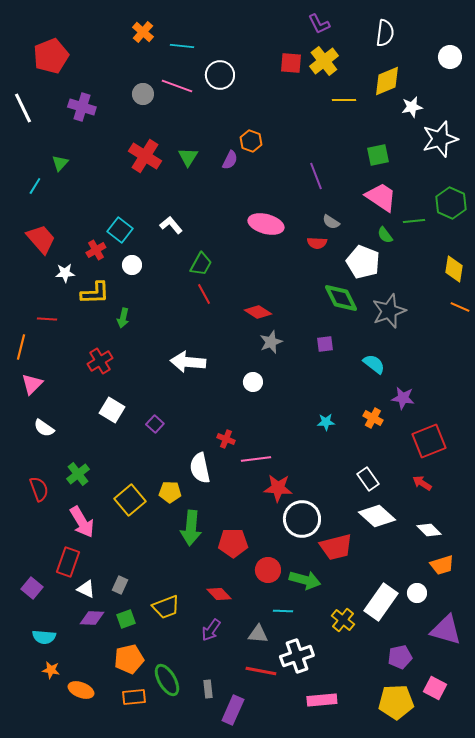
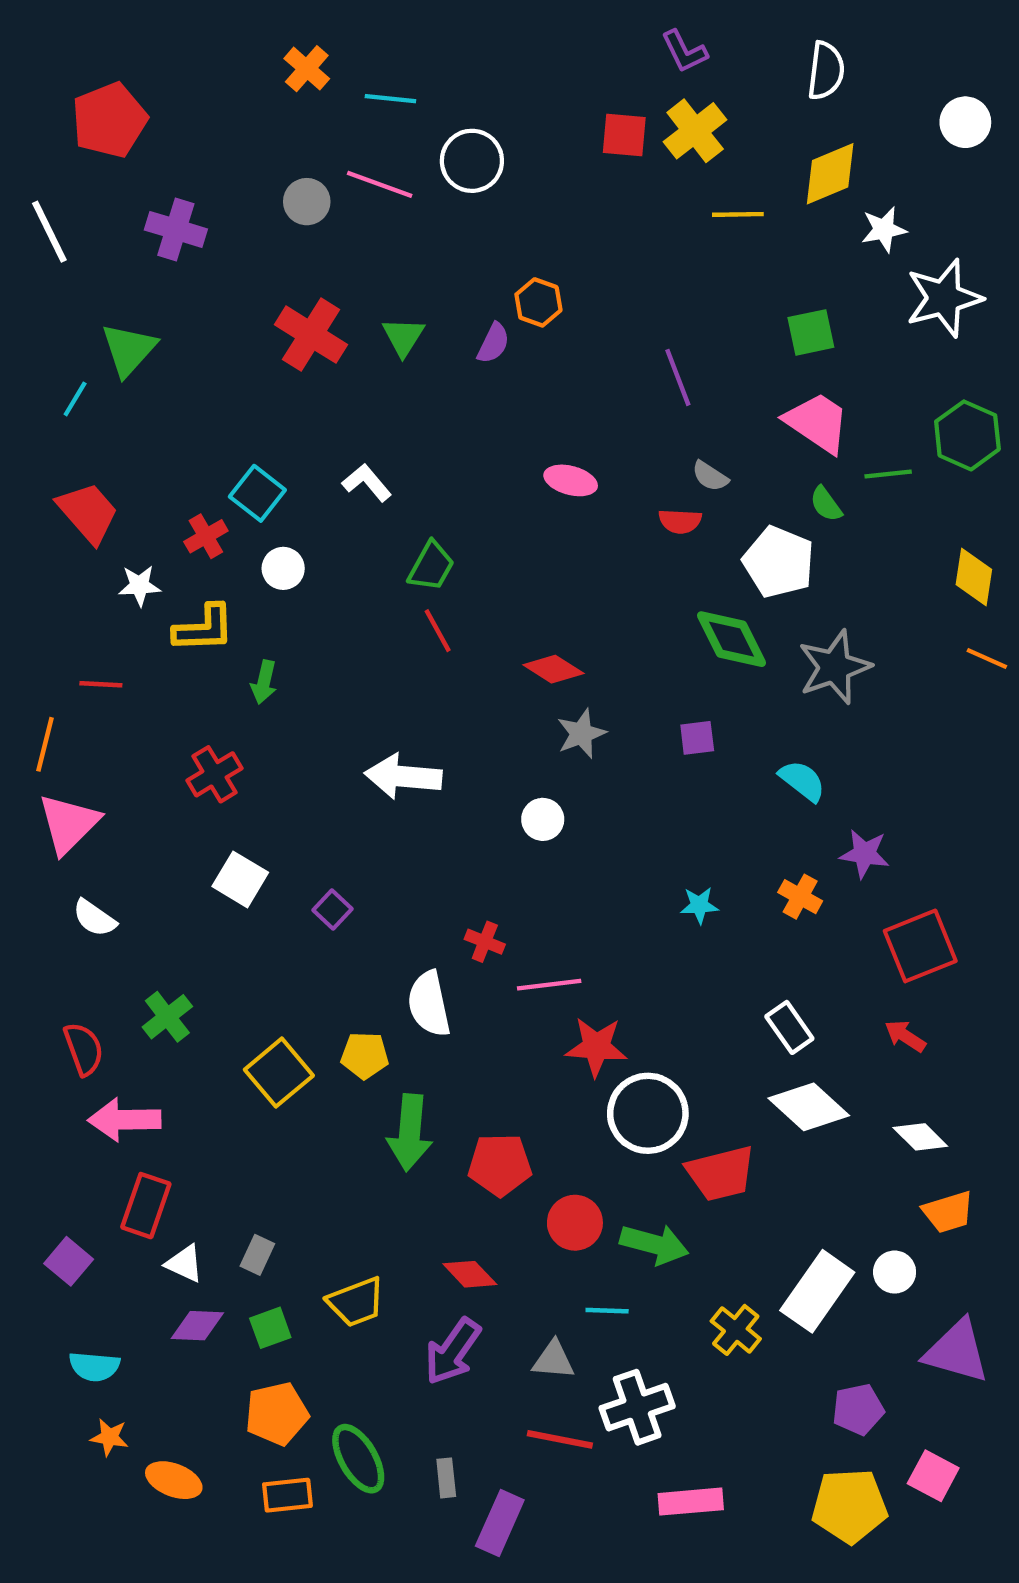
green triangle: (60, 163) -> (129, 350), size x1.6
pink ellipse: (266, 224) -> (571, 480), size x0.7
pink triangle: (32, 384) -> (69, 824), size x1.4
pink arrow: (82, 522) -> (124, 1120), moved, turned 120
purple arrow: (211, 630) -> (453, 1351), size x1.4

